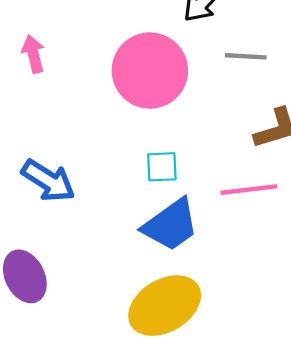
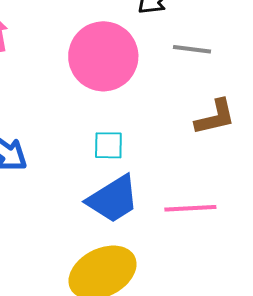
pink line: (249, 190) -> (190, 208), moved

